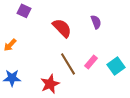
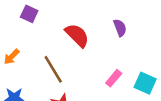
brown line: (68, 64) -> (53, 69), moved
cyan square: (116, 66) -> (145, 83), turned -30

